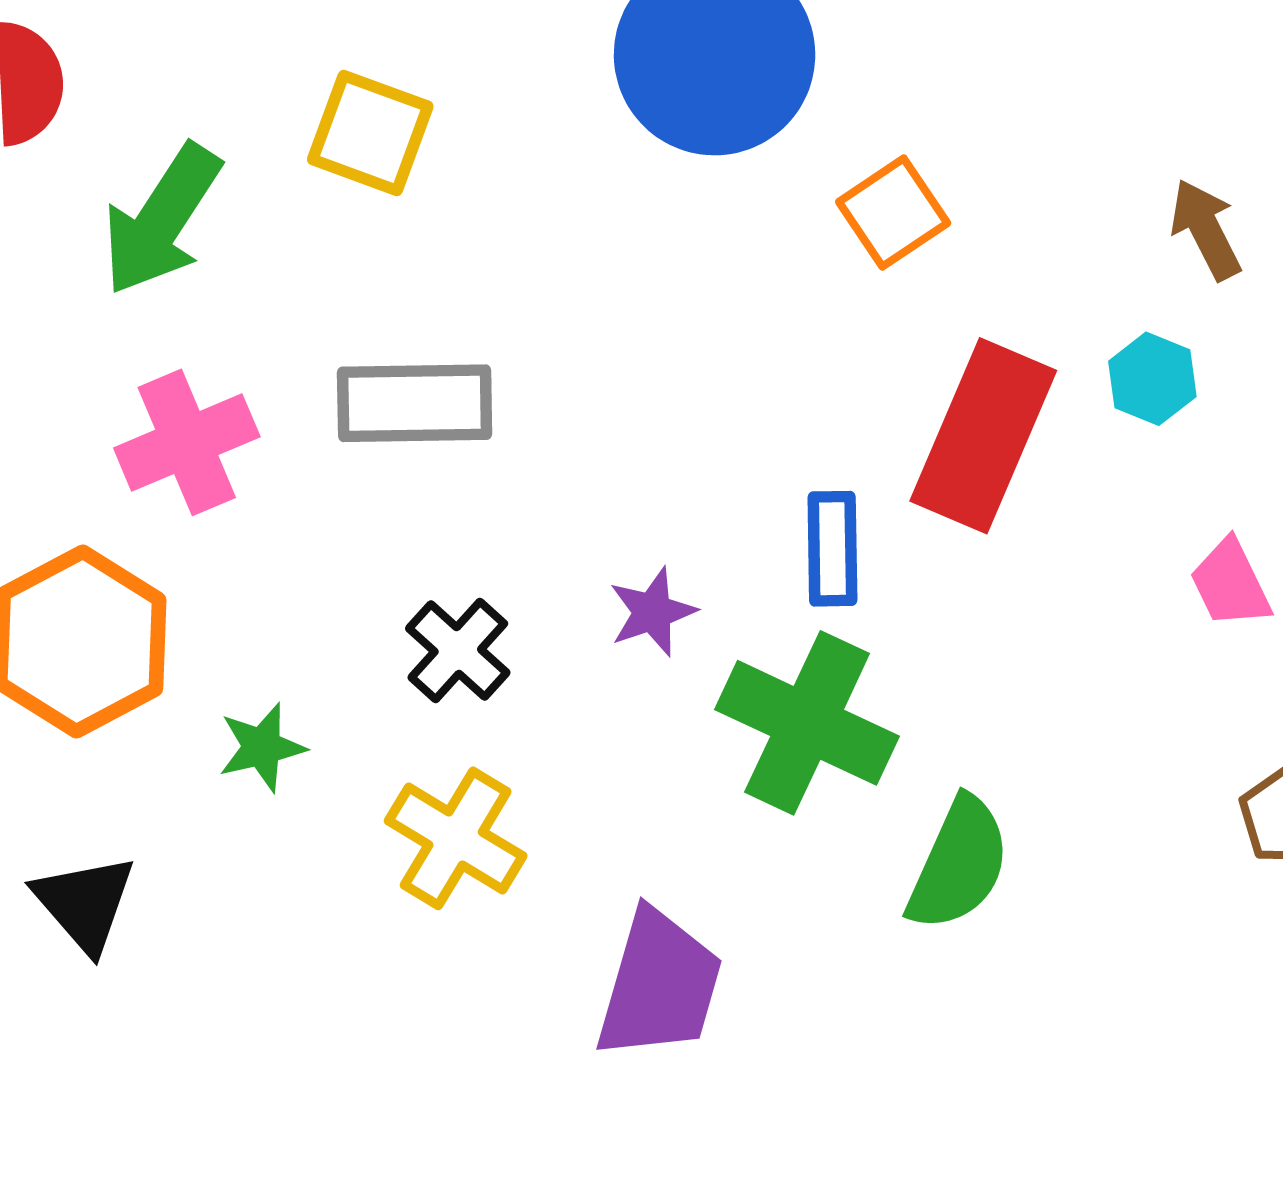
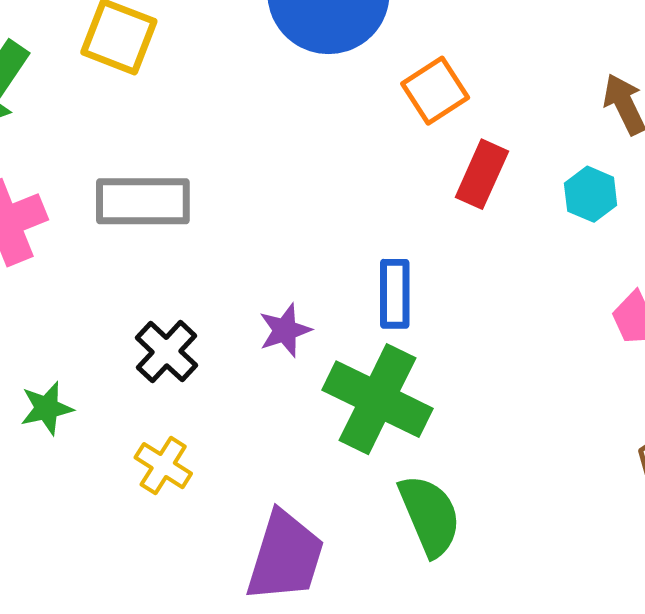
red rectangle: (983, 436) -> (482, 174), moved, size x0.6
yellow cross: (456, 838) -> (163, 466), size x0.7
green semicircle: (959, 864) -> (430, 515), moved, turned -48

